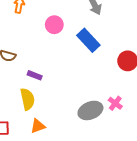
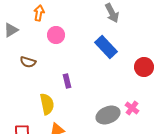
pink circle: (54, 25) -> (56, 35), moved
purple rectangle: (35, 75) -> (67, 81), moved, turned 56

